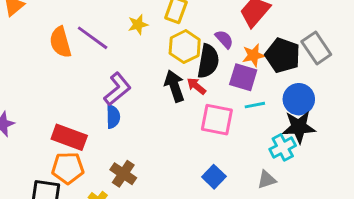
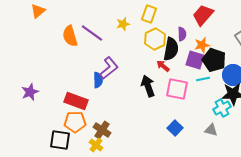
purple semicircle: (224, 39) -> (182, 34), turned 40
black pentagon: (283, 55) -> (214, 60), moved
black arrow: (174, 86) -> (148, 86), moved
blue semicircle: (113, 117) -> (98, 80), moved
brown cross: (123, 174) -> (102, 130), moved
gray triangle: (267, 180) -> (211, 130), turned 32

